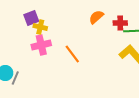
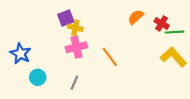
red cross: (120, 23) -> (162, 23), turned 32
gray line: (15, 78) -> (74, 83), moved

